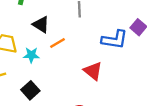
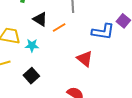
orange line: (58, 43) -> (59, 27), moved

